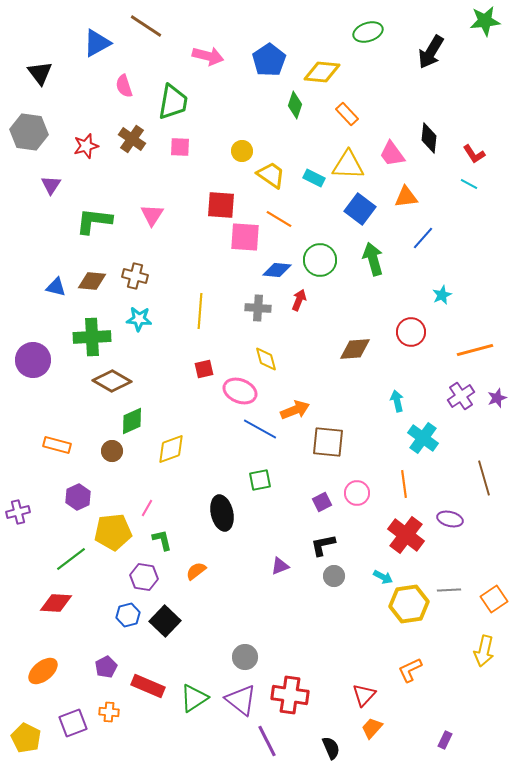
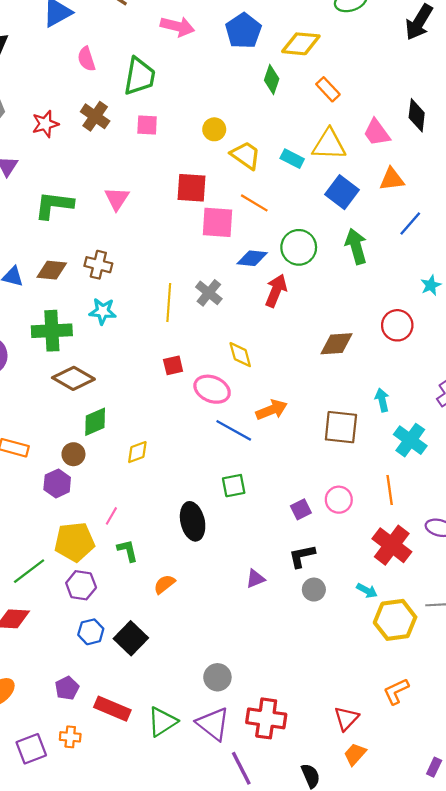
red arrow: (299, 300) -> (276, 291), size x1.4
gray cross: (258, 308) -> (209, 293), moved, turned 35
brown square: (328, 442) -> (341, 427), moved
yellow diamond: (171, 449) -> (137, 452), size x0.7
purple hexagon: (78, 497) -> (57, 483), moved
purple hexagon: (144, 577) -> (81, 585), moved

